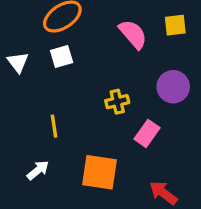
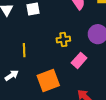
orange square: (100, 172) -> (48, 81), turned -35

